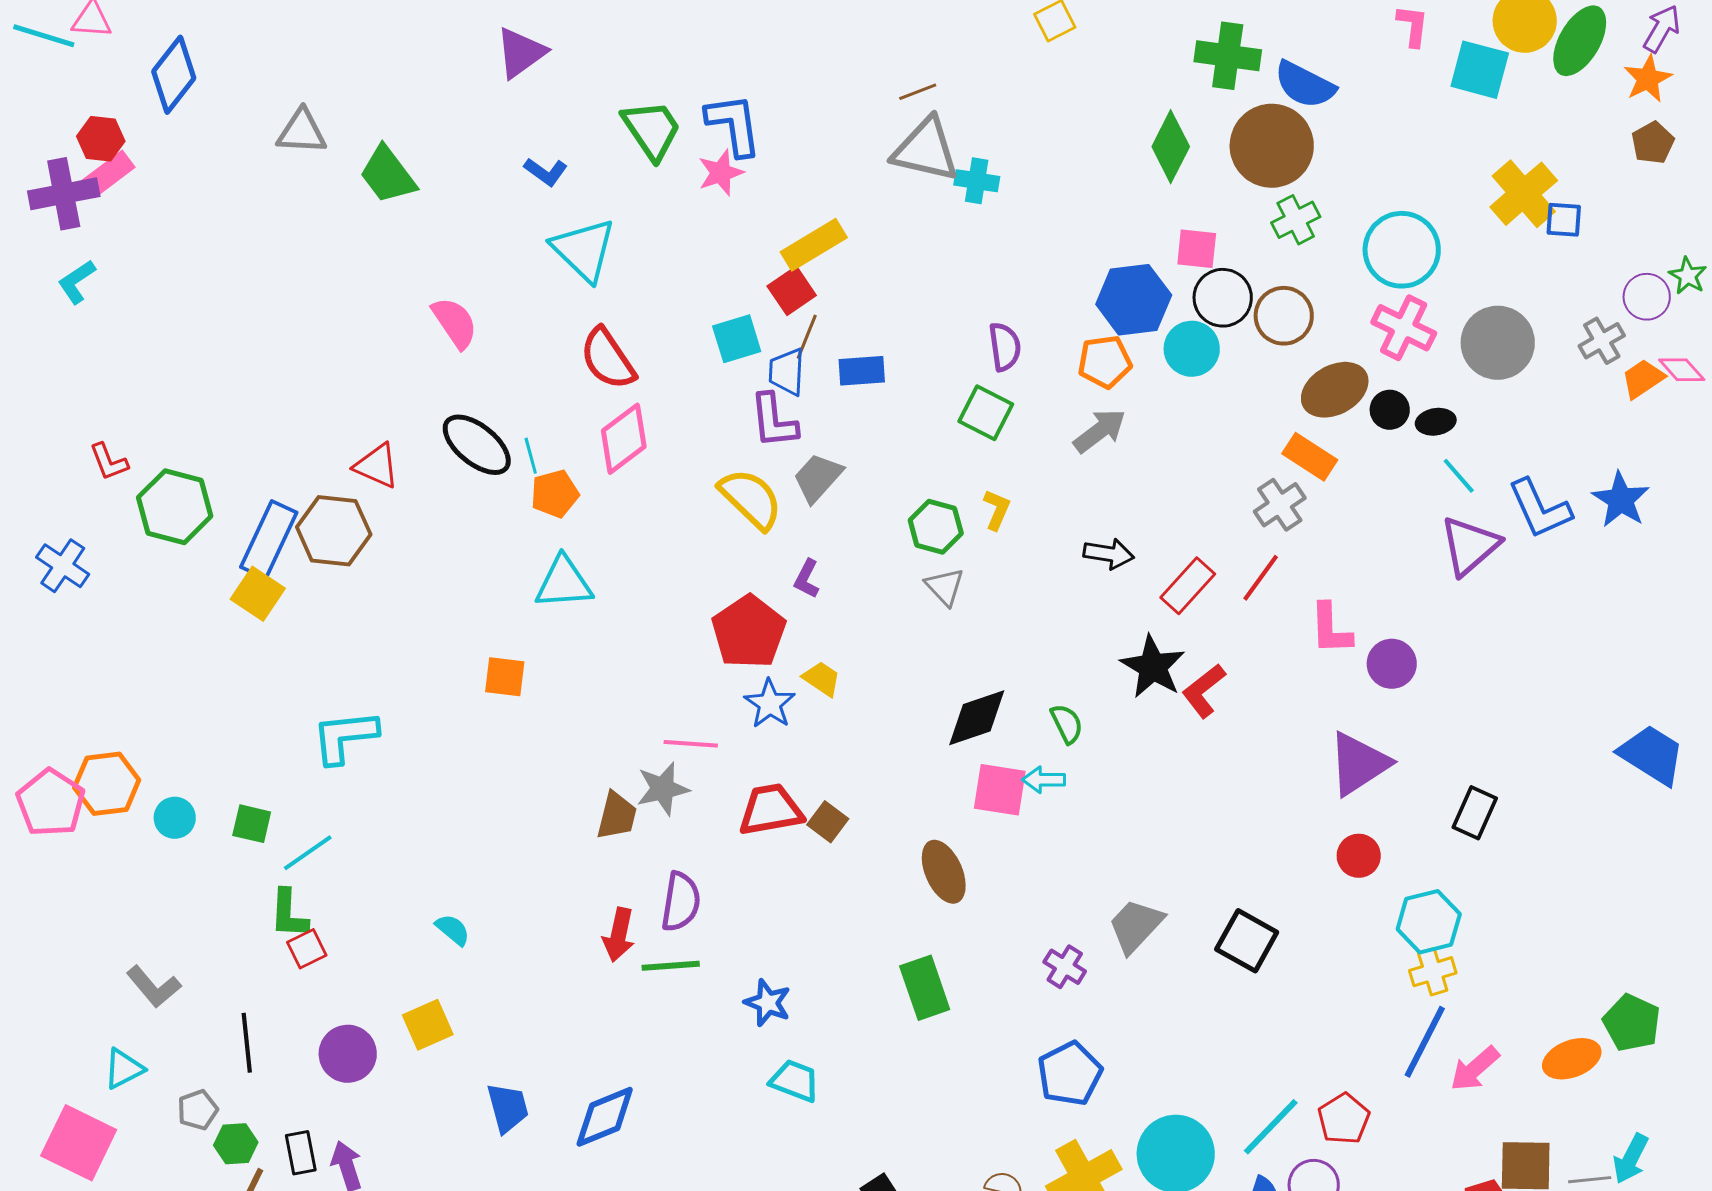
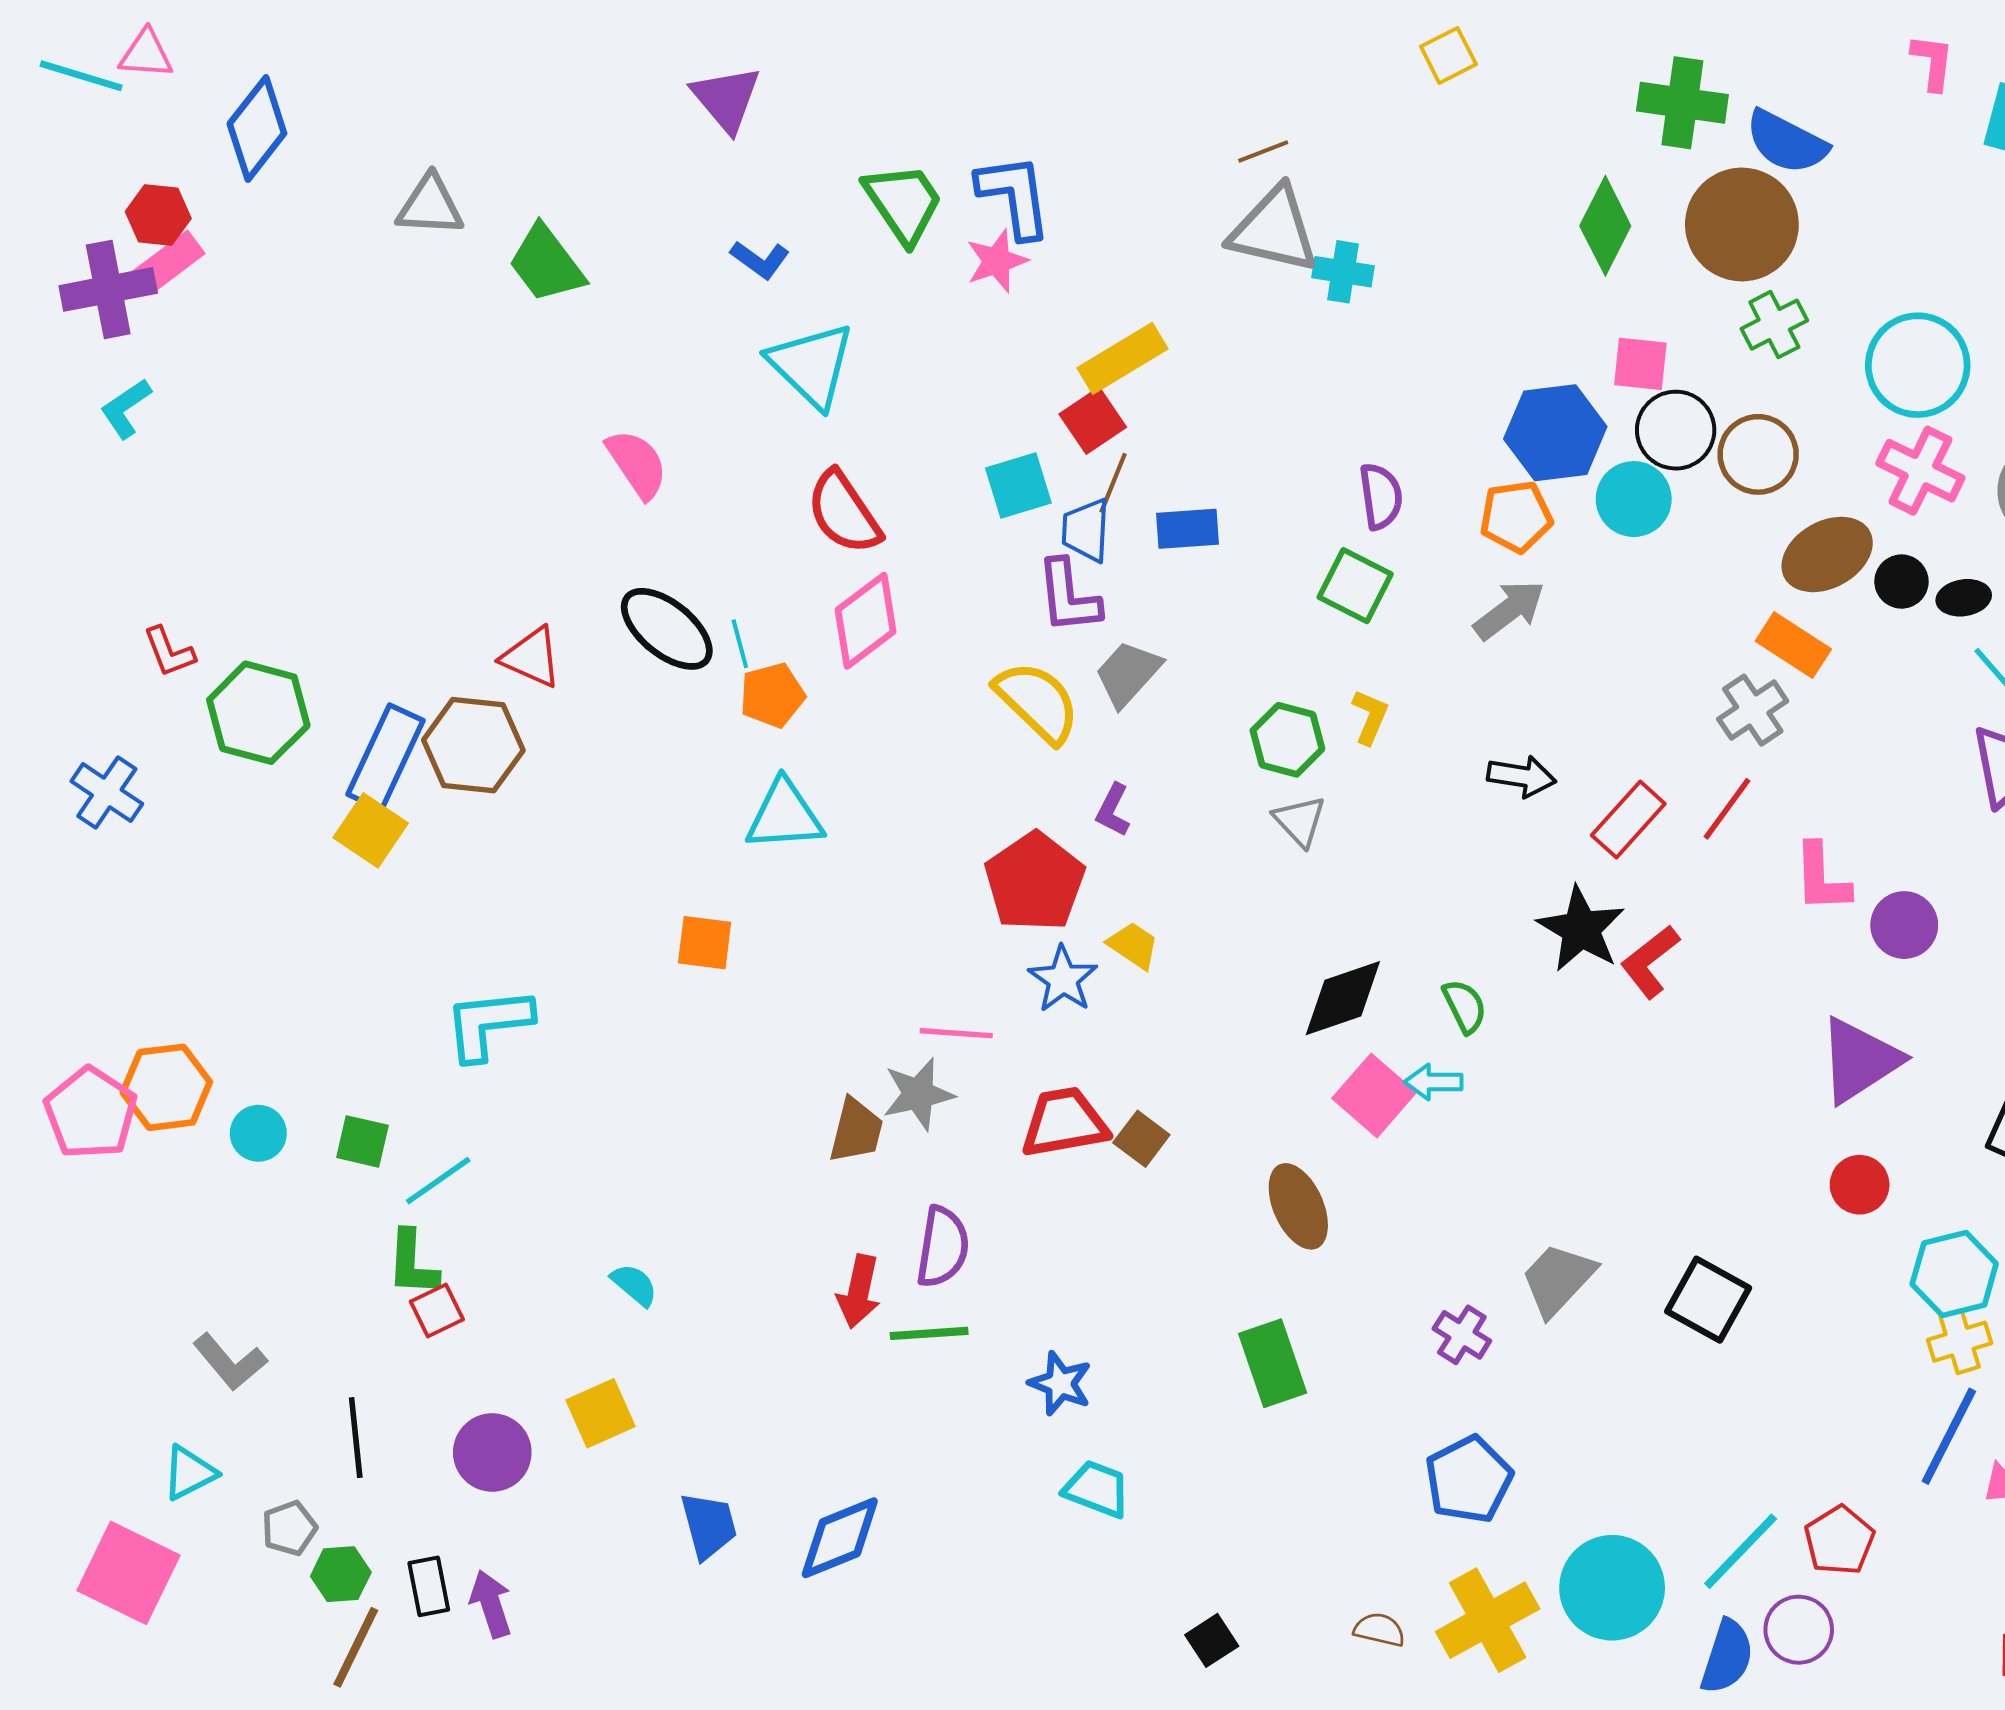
purple triangle: (521, 53) -> (726, 99), turned -34
pink square: (1000, 790) -> (1374, 1095), turned 32

